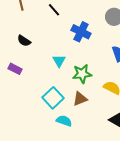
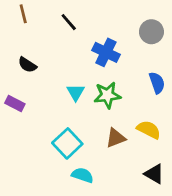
green star: (82, 74) -> (107, 95), moved
brown triangle: (80, 99) -> (116, 138), moved

